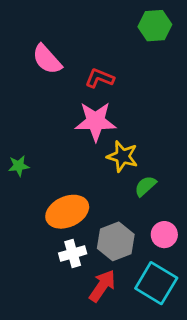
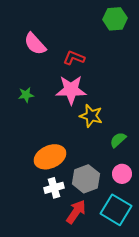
green star: (19, 166) -> (26, 95), moved
green semicircle: (145, 186) -> (118, 140), moved

